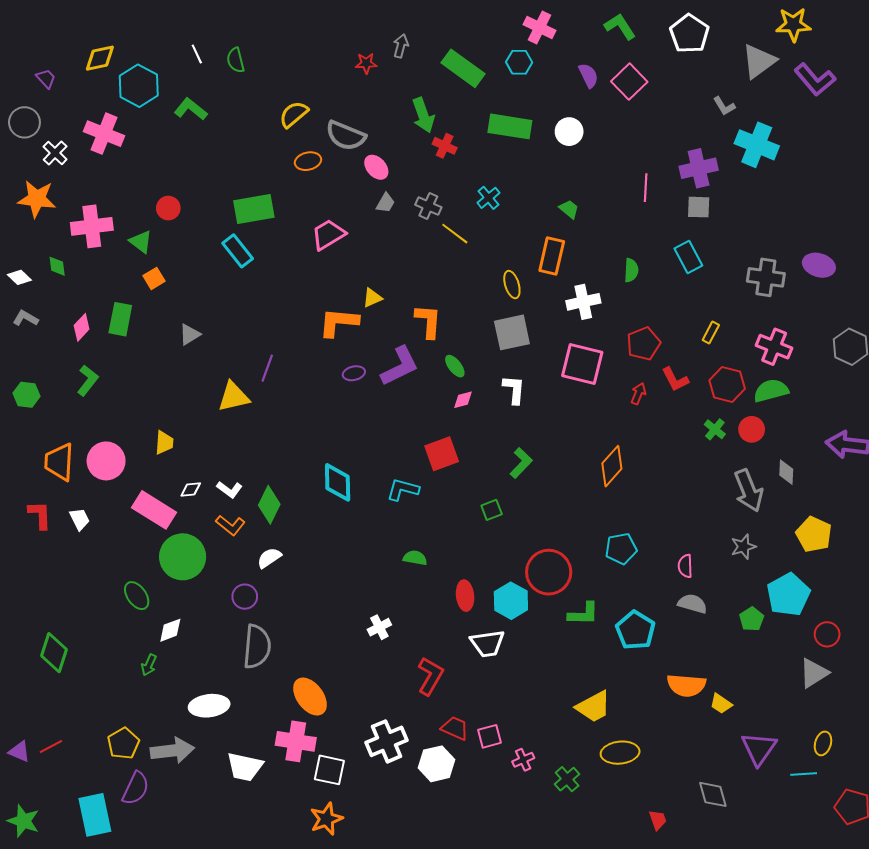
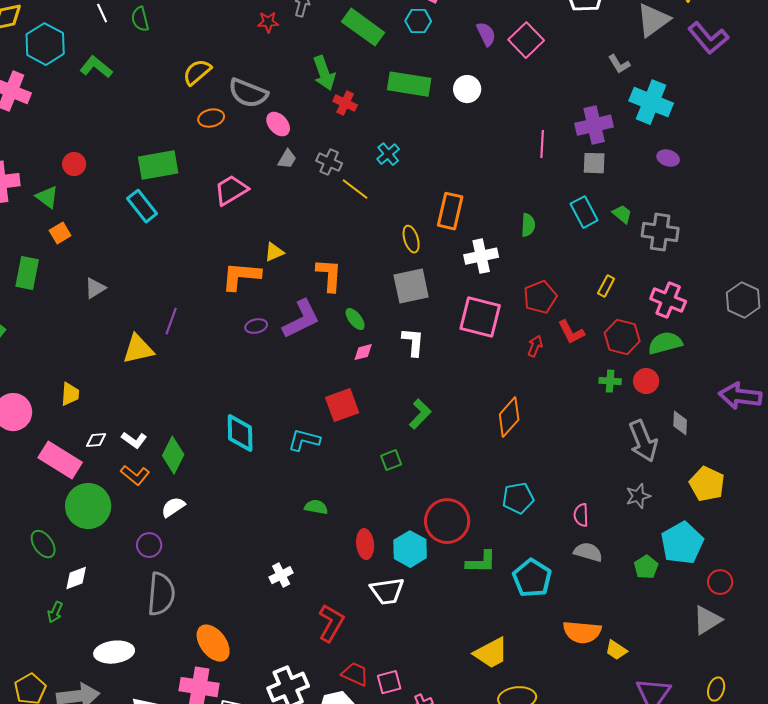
green trapezoid: (569, 209) -> (622, 214), moved
purple ellipse: (819, 265) -> (668, 158), moved, size x0.7
green cross: (715, 429) -> (610, 381), turned -35

